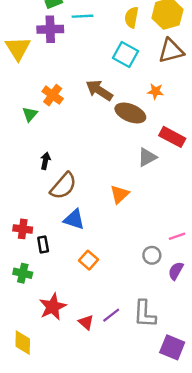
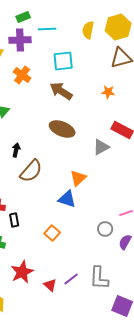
cyan square: (126, 54) -> (63, 61), moved, turned -35
orange cross: (53, 95) -> (22, 75), moved
brown ellipse: (130, 113) -> (62, 129), moved
blue triangle: (74, 219) -> (67, 199), moved

